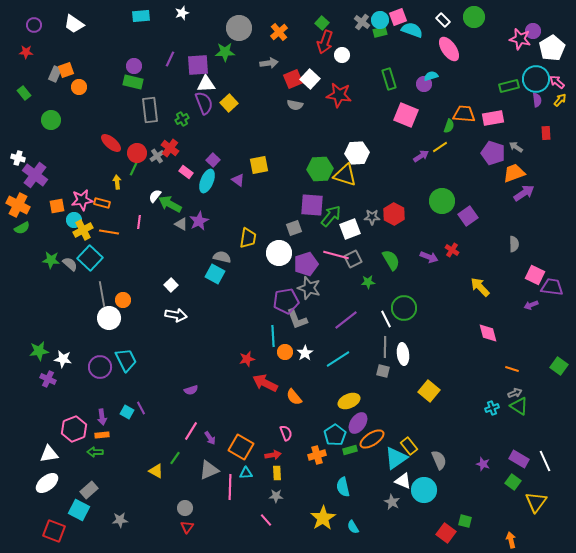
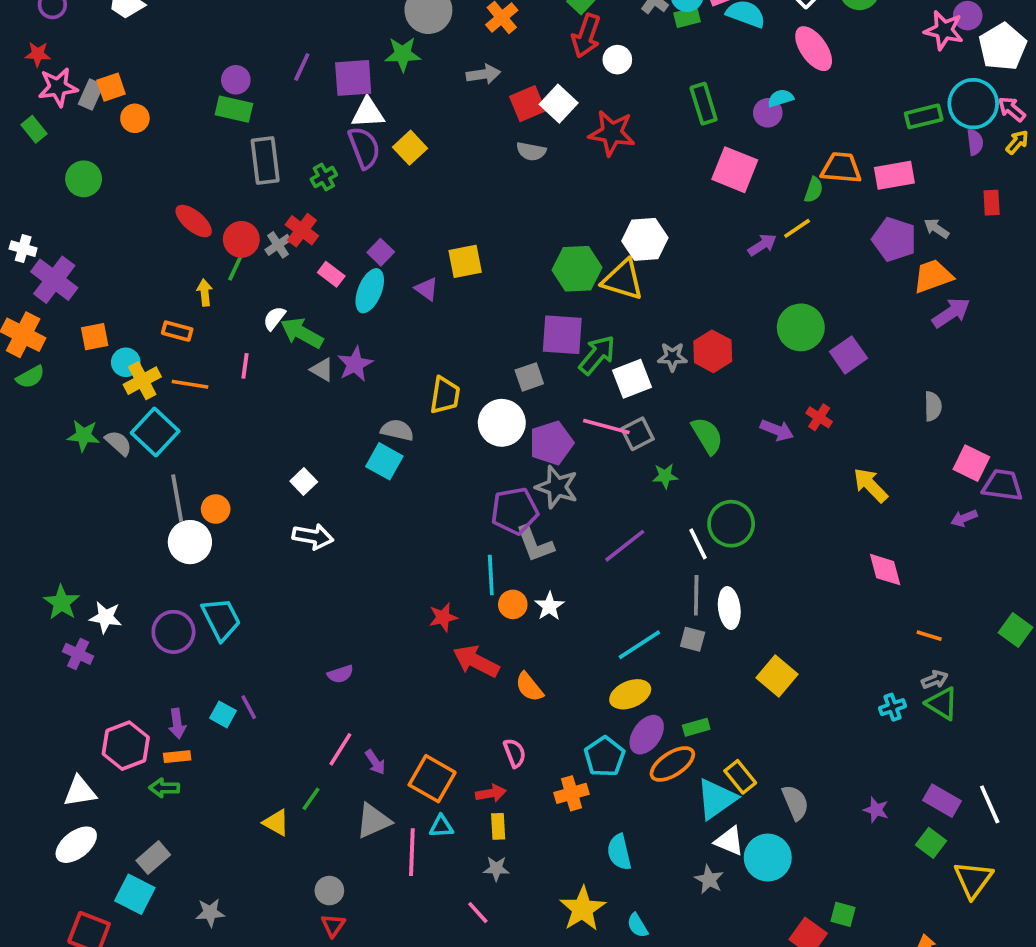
pink star: (82, 200) -> (58, 87), moved
green star: (39, 351) -> (62, 603), turned -30
cyan line: (338, 359) -> (639, 645), moved
green rectangle: (350, 450) -> (696, 727), moved

